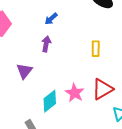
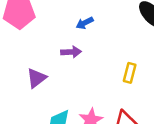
purple arrow: (46, 44) -> (71, 52), turned 63

